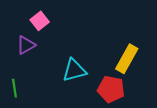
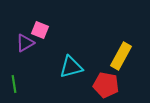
pink square: (40, 21) -> (40, 30), moved, turned -30

